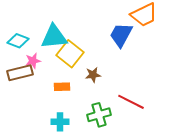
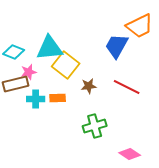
red line: (131, 102) -> (127, 87), moved
cyan cross: (60, 122) -> (36, 99), moved

